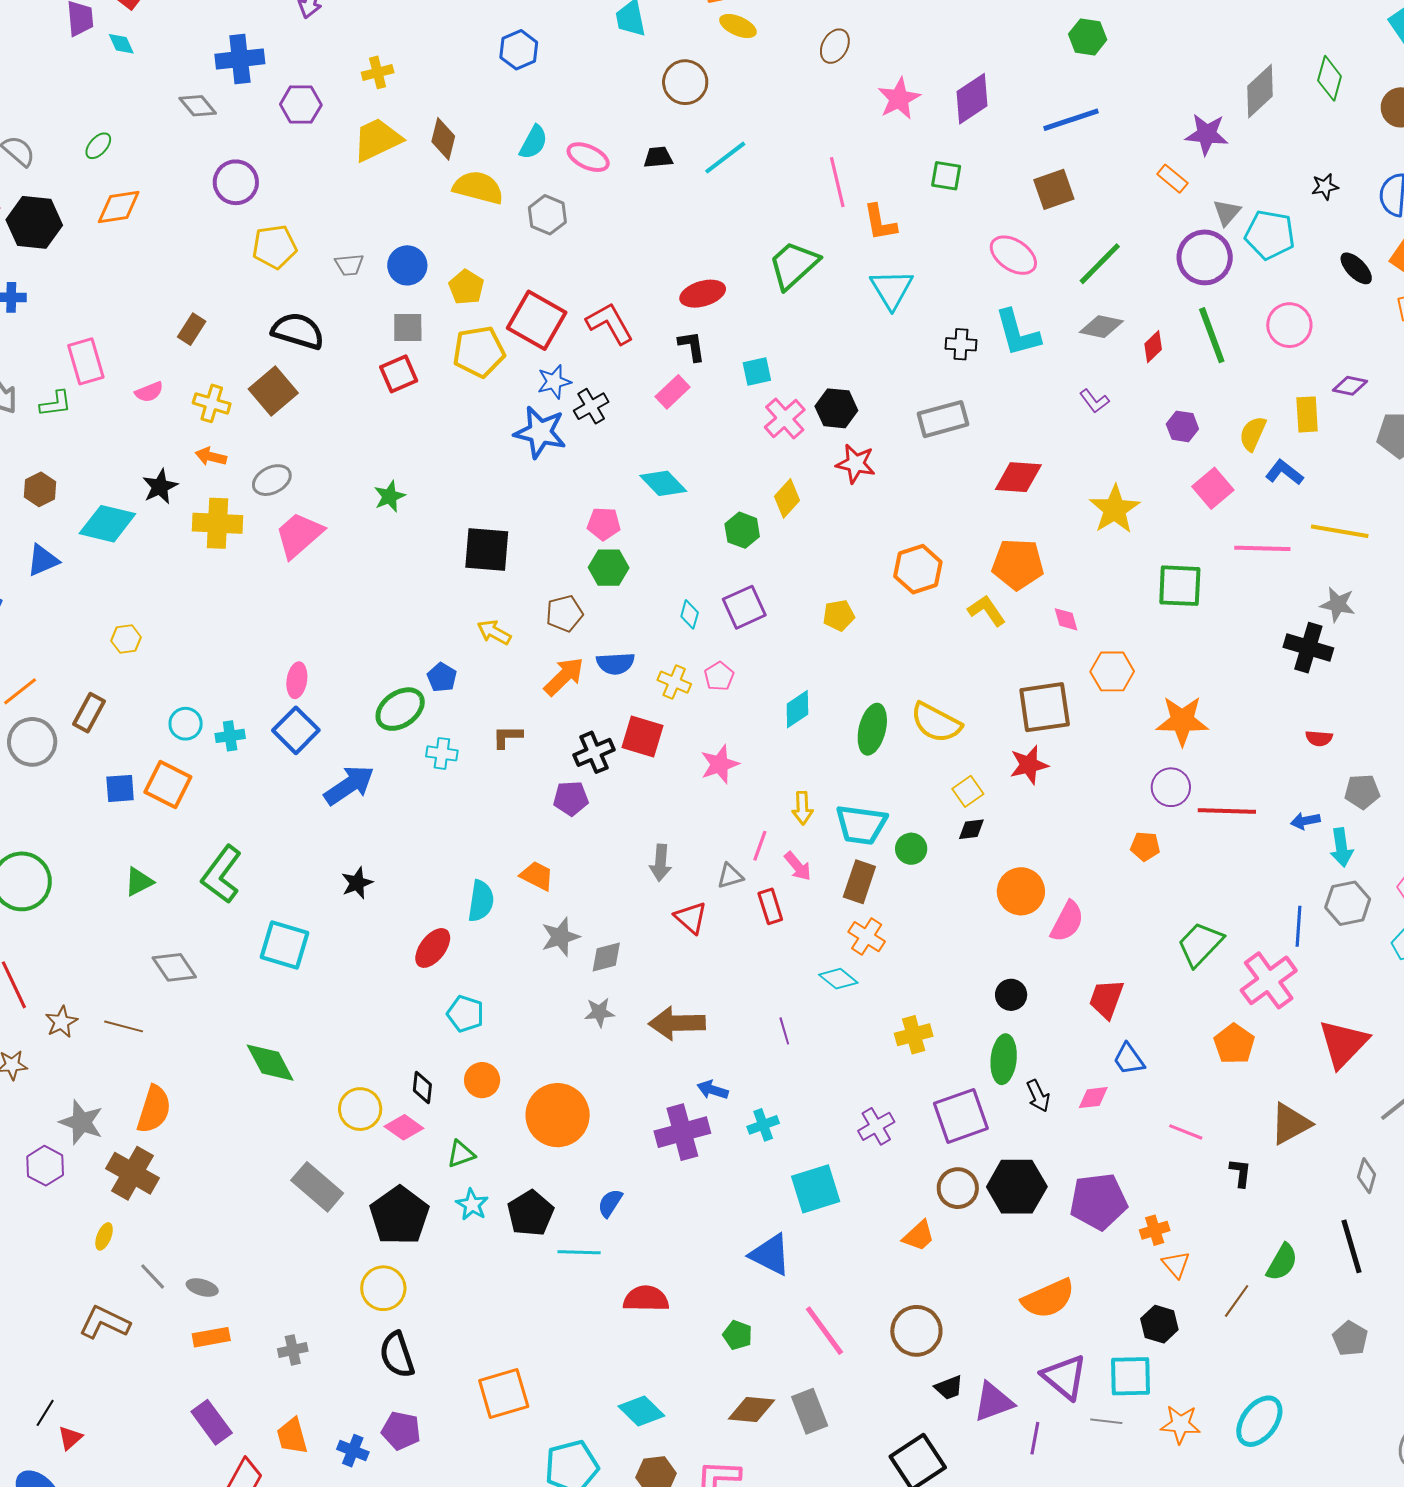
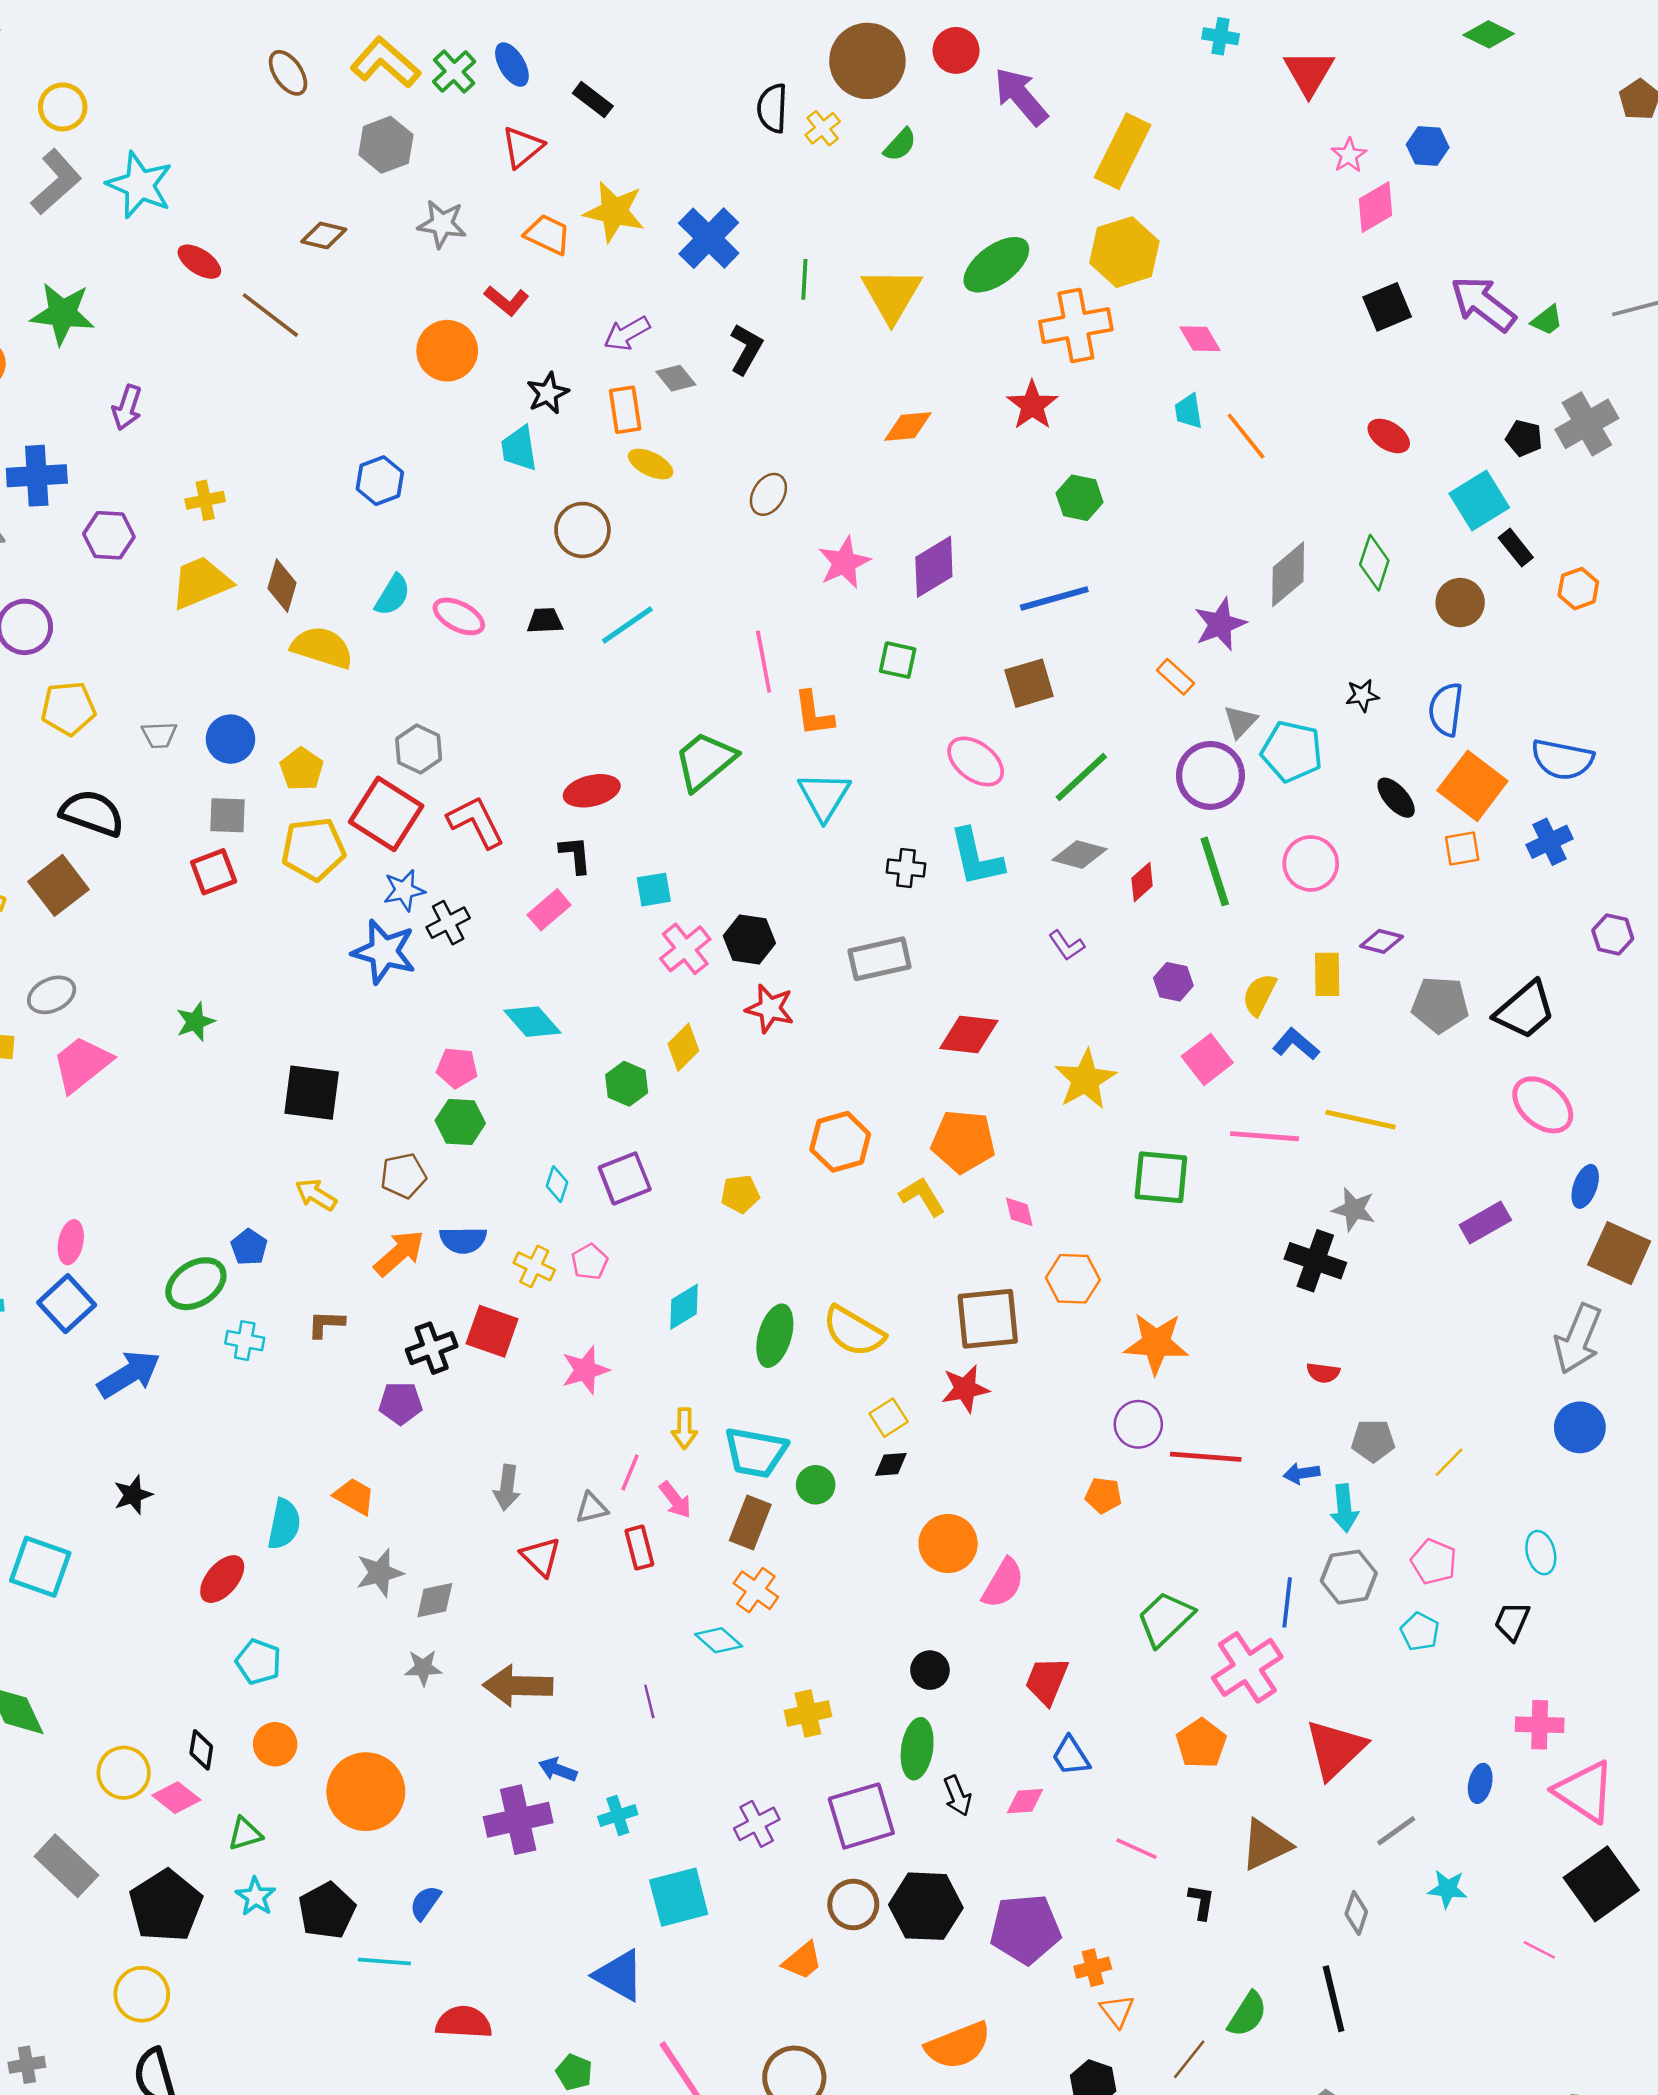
purple star: (1207, 134) -> (1220, 624), turned -30
gray hexagon: (547, 215) -> (419, 749), moved

